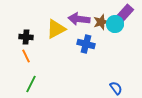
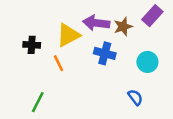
cyan circle: (115, 24) -> (147, 62), moved
orange line: (26, 56) -> (58, 63), moved
blue semicircle: (116, 88) -> (135, 97), moved

